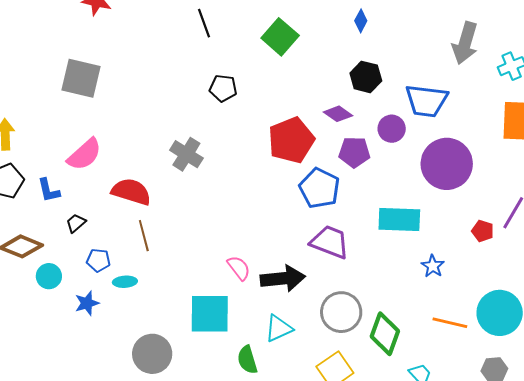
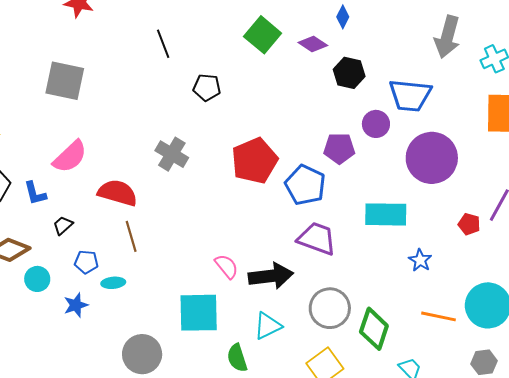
black line: (204, 23) -> (163, 44), moved
purple diamond: (338, 114) -> (313, 44), moved
red pentagon: (291, 140) -> (255, 161), moved

